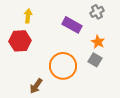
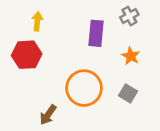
purple rectangle: (72, 25) -> (96, 33), turned 66
gray square: (95, 60) -> (128, 93), moved

